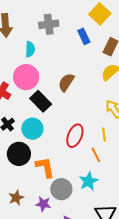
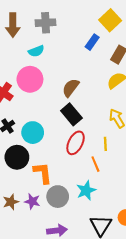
gray cross: (49, 24) -> (46, 23), moved
blue rectangle: (84, 36) -> (92, 42), turned 56
cyan semicircle: (30, 49) -> (36, 51), turned 63
black rectangle: (41, 101) -> (71, 114), moved
purple star: (43, 204) -> (32, 201), moved

